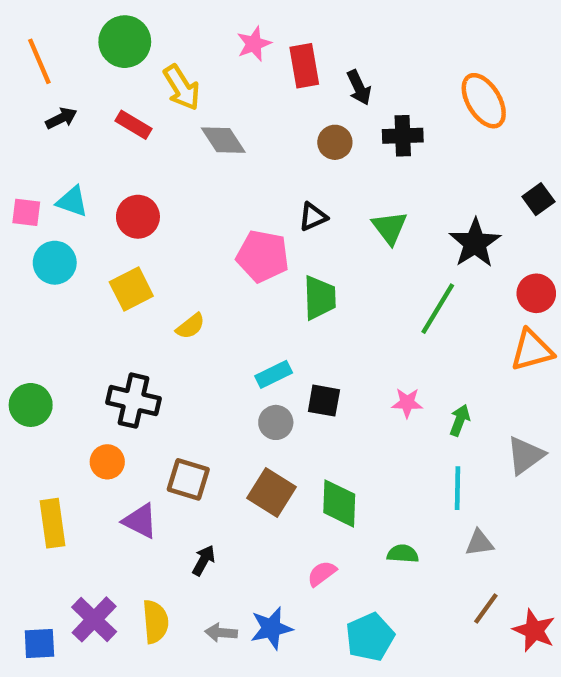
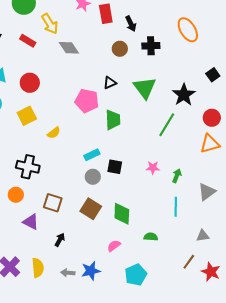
green triangle: (390, 228) -> (145, 88), size x1.4
gray triangle: (479, 543) -> (203, 236), moved

